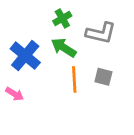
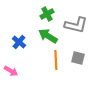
blue cross: (25, 56) -> (19, 42), size x0.6

